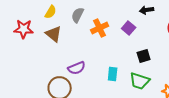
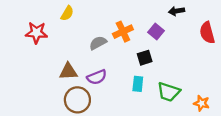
gray semicircle: (78, 15) -> (98, 43), moved, turned 35
brown triangle: (54, 34) -> (68, 71), moved, turned -42
black square: (144, 56) -> (145, 58), moved

